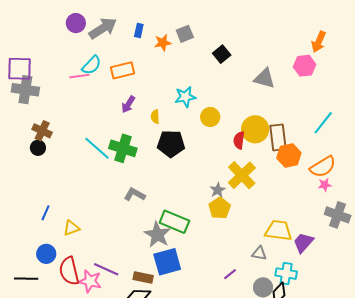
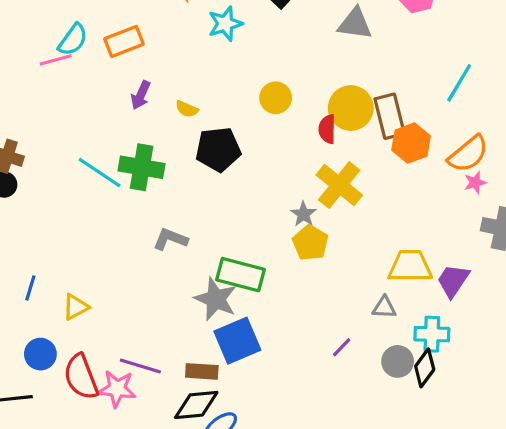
cyan star: (185, 97) -> (225, 24), moved
yellow semicircle: (155, 117) -> (187, 109), turned -56

